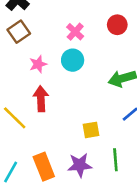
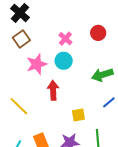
pink star: (38, 64) -> (37, 64), size x1.5
red arrow: (41, 99) -> (53, 90), moved

